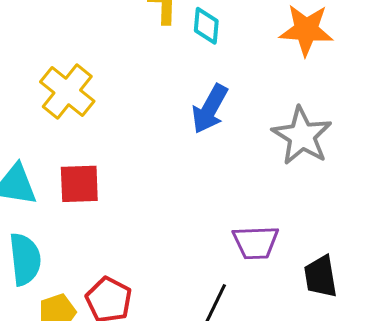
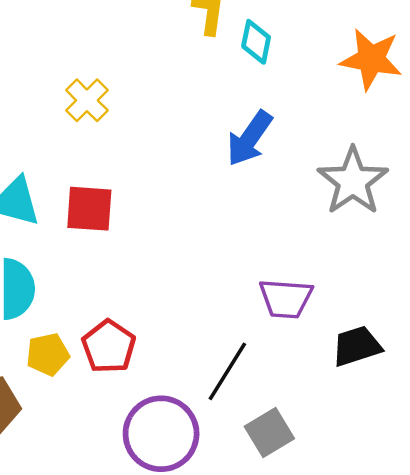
yellow cross: (67, 91) -> (87, 100), size x0.7
black trapezoid: (321, 276) -> (357, 346), turned 75

